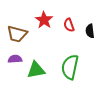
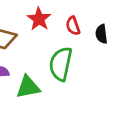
green semicircle: (70, 67) -> (61, 64), moved

